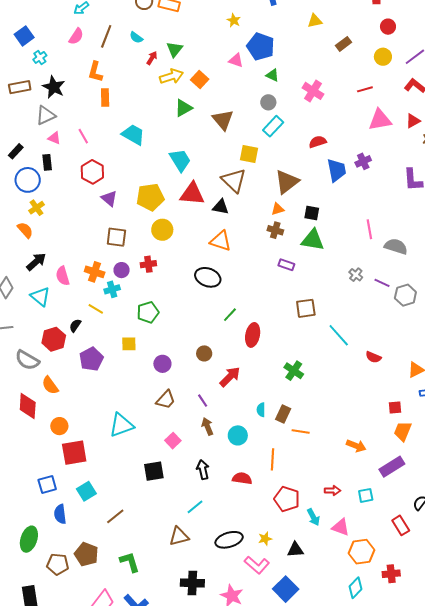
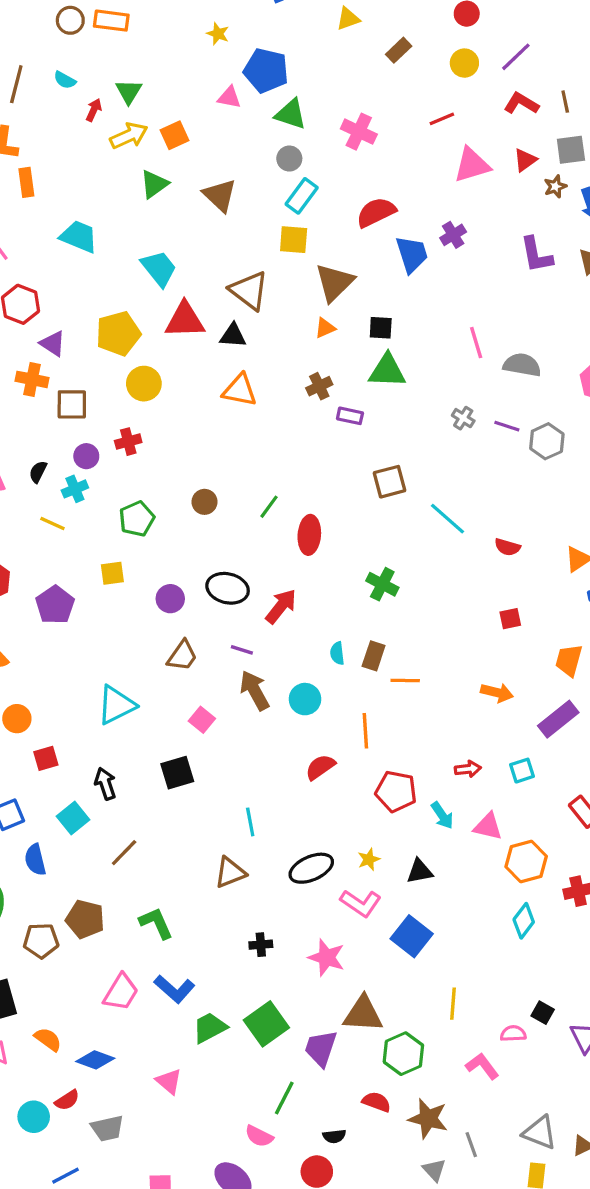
green triangle: (272, 75) -> (291, 114), size x1.5
orange square: (200, 79) -> (175, 135), turned 30
red semicircle: (318, 142) -> (376, 212), size x1.4
yellow square: (249, 154) -> (294, 240), moved
brown cross: (275, 230) -> (319, 386), moved, turned -35
orange cross: (95, 272) -> (32, 379), moved
black ellipse: (208, 277) -> (228, 588), moved
black semicircle: (75, 326) -> (38, 472), moved
brown circle: (204, 353) -> (204, 502), moved
purple line: (203, 401) -> (242, 650), turned -32
red square: (395, 408) -> (510, 619), moved
brown arrow: (207, 426) -> (255, 690), size x1.4
red square: (74, 453) -> (46, 758), size x0.6
black arrow: (203, 470) -> (105, 784), moved
red semicircle: (242, 478) -> (320, 767), turned -36
cyan line: (195, 507) -> (250, 822), turned -54
black cross: (192, 583) -> (261, 945), size x0.6

